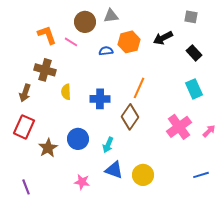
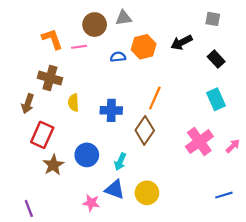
pink line: (71, 42) -> (79, 47), turned -40
red rectangle: (24, 127) -> (42, 135), moved
blue triangle: (114, 170) -> (115, 189), moved
yellow circle: (143, 175) -> (147, 193), moved

